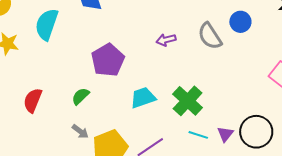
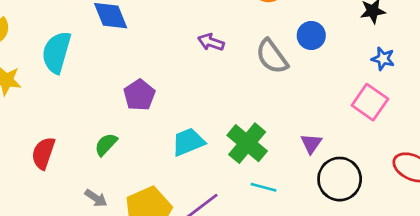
purple arrow: (166, 40) -> (211, 42), moved, turned 36
purple pentagon: (108, 60) -> (139, 95), size x0.7
gray arrow: (80, 131) -> (96, 198), moved
purple triangle: (225, 134) -> (311, 144), moved

